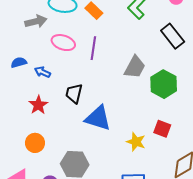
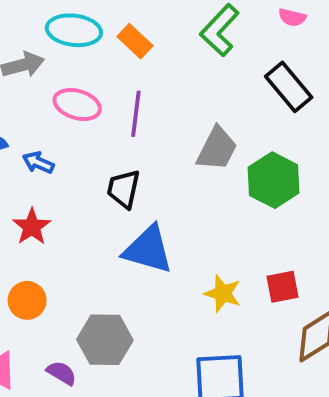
black trapezoid: (74, 94) -> (124, 189), moved
red square: (162, 129) -> (283, 287), moved, turned -30

